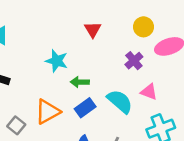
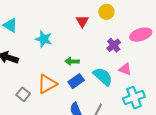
yellow circle: (143, 27) -> (106, 12), moved
cyan star: (57, 61) -> (44, 39), moved

